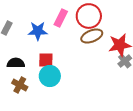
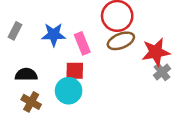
pink rectangle: (61, 18) -> (82, 43), moved, turned -48
red square: (46, 60) -> (75, 71), moved

